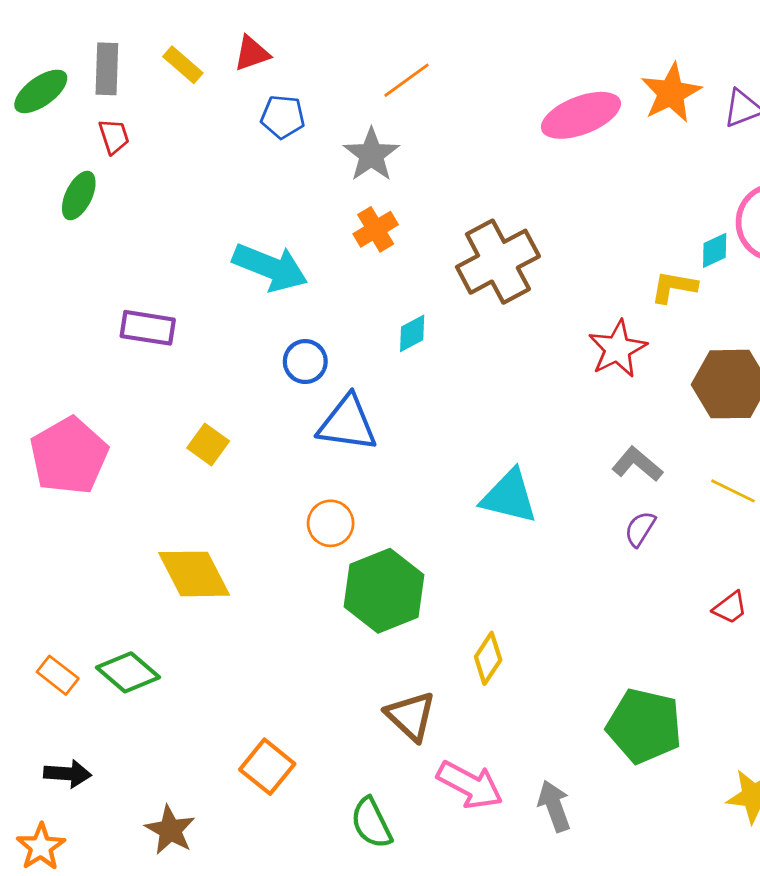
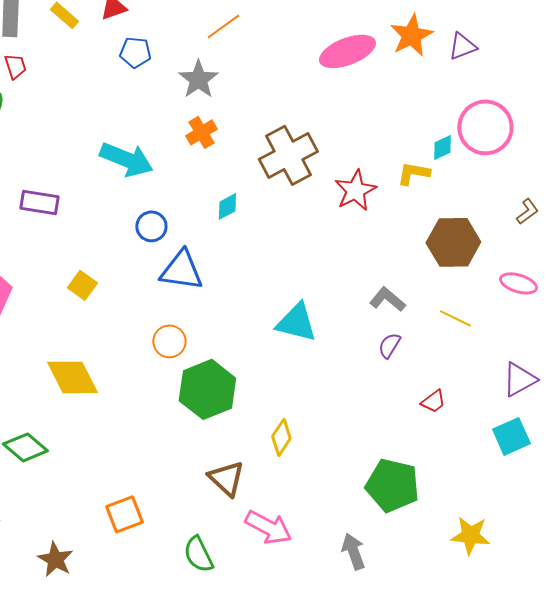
red star: (618, 349) -> (355, 190), moved
red trapezoid: (730, 608) -> (433, 401), moved
orange square: (267, 767) -> (124, 514), turned 30
gray arrow: (554, 806) -> (353, 551), moved

